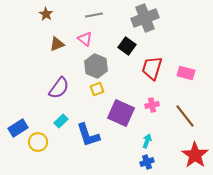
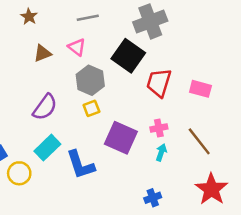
black square: (127, 46) -> (128, 56), size x1.5
cyan rectangle: (61, 121) -> (47, 148), size x1.5
cyan arrow: (147, 141) -> (161, 152), moved

